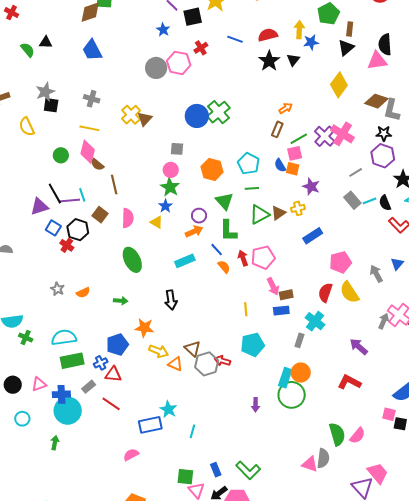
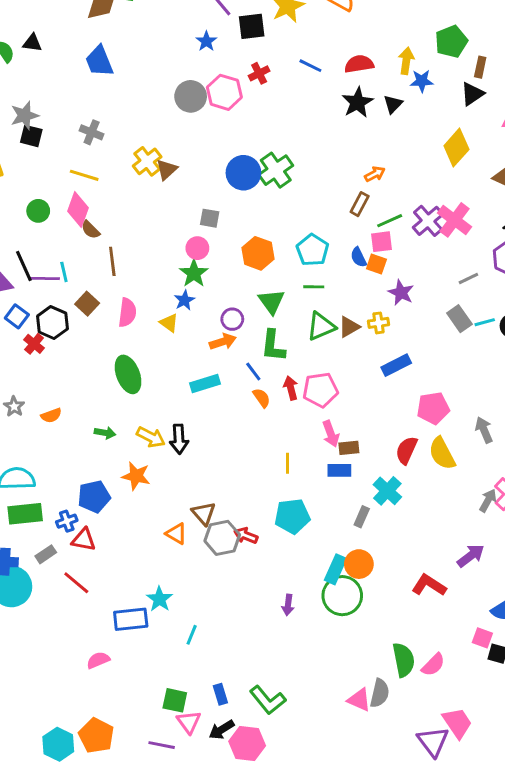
purple arrow: (359, 347) -> (471, 556), moved, turned 96
yellow arrow: (159, 351) -> (151, 437), moved

